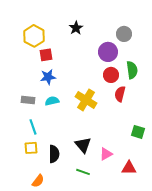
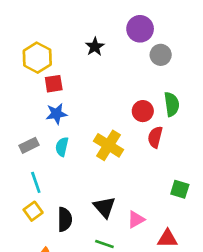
purple circle: (108, 52) -> (140, 29), moved
gray rectangle: (28, 100) -> (29, 145), turned -32
cyan semicircle: (52, 101) -> (62, 147), turned -64
yellow square: (31, 148) -> (33, 211), turned -32

